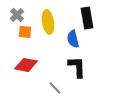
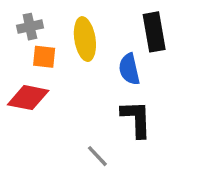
gray cross: (17, 15) -> (30, 27), turned 32
red diamond: (26, 65) -> (28, 98), moved

